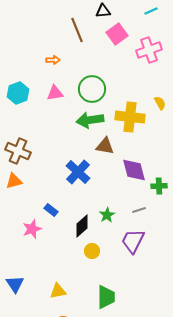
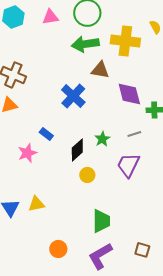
yellow triangle: (58, 291) -> (36, 204), moved

